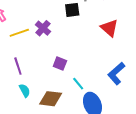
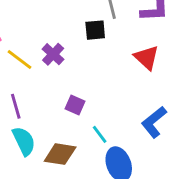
yellow line: (19, 33) -> (20, 59), turned 54
cyan semicircle: (25, 91) -> (24, 141), size x1.5

